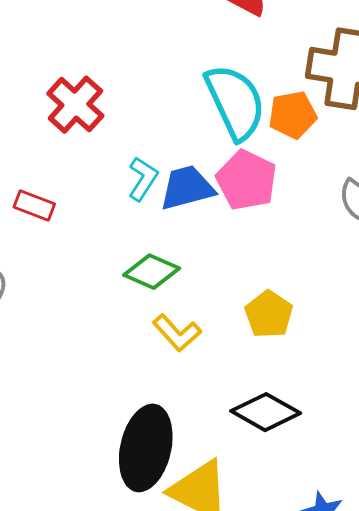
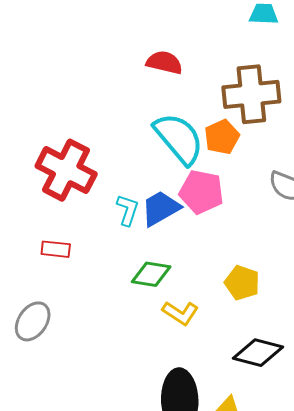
red cross: (75, 105) -> (66, 170), size x1.4

